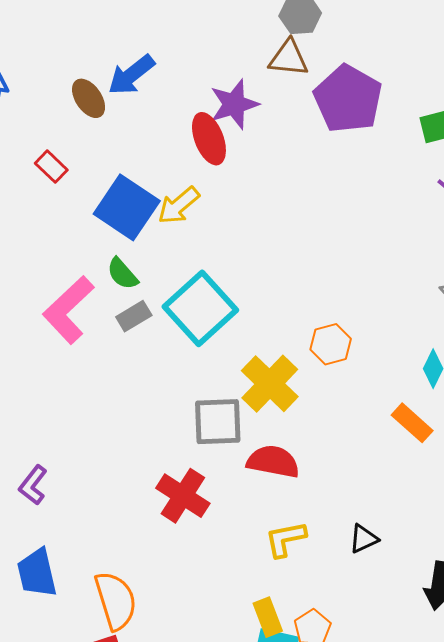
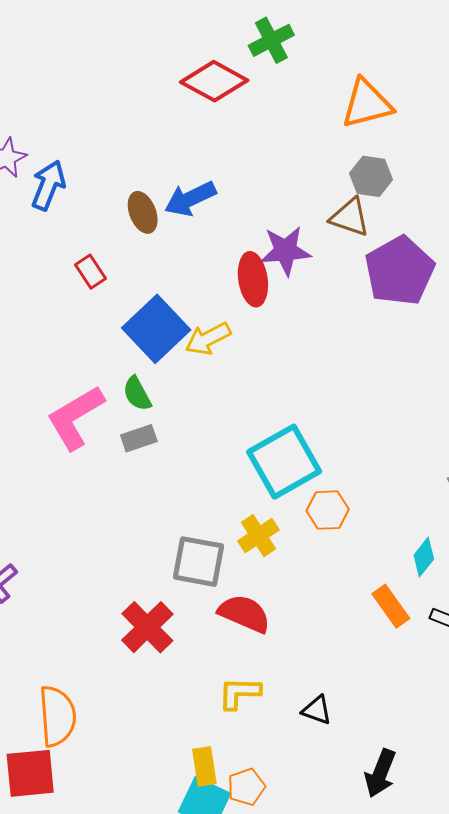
cyan square: (200, 308) -> (284, 462), moved
yellow cross: (270, 384) -> (258, 536), size x0.7
black triangle: (364, 539) -> (317, 710), turned 32

